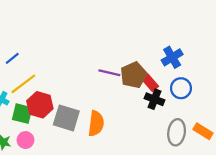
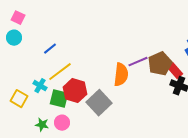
purple line: (109, 73) -> (138, 62), turned -36
gray square: (66, 118) -> (99, 103), turned 30
orange semicircle: (96, 123) -> (121, 75), moved

